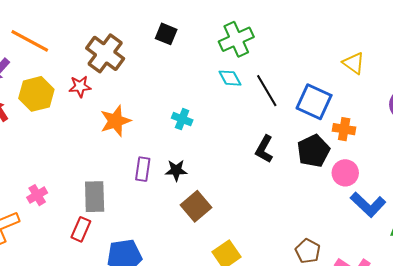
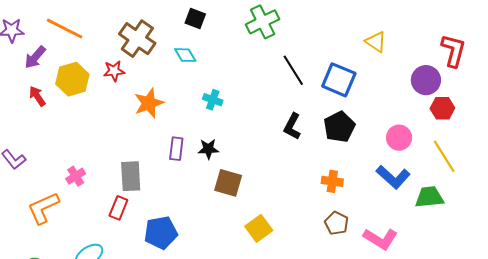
cyan diamond: (230, 78) -> (185, 55), moved
orange cross: (344, 129) -> (332, 181), moved
pink circle: (345, 173) -> (399, 138), moved
brown square: (196, 206) -> (228, 183), turned -32

